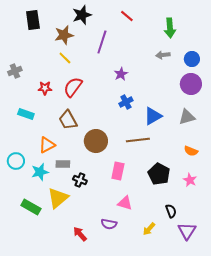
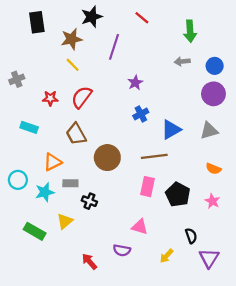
pink rectangle: (118, 171) -> (148, 187), moved
yellow triangle: (58, 198) -> (65, 221), size x0.7

